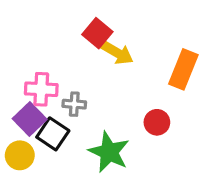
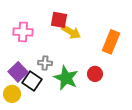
red square: (97, 33) -> (59, 20), turned -30
pink cross: (41, 89) -> (23, 32), moved
green star: (109, 152) -> (66, 78), moved

